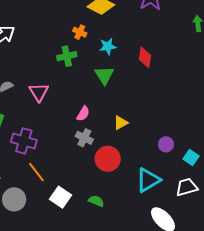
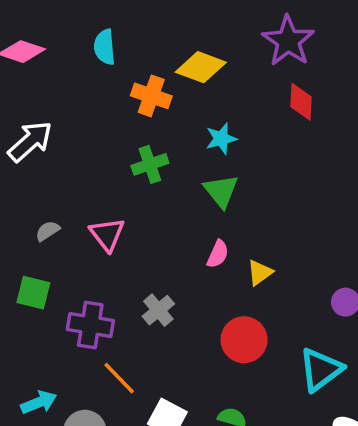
orange cross: (80, 32) -> (151, 96), moved, size x1.5
red diamond: (145, 57) -> (301, 102), moved
pink semicircle: (83, 114) -> (218, 254), moved
gray cross: (84, 138) -> (158, 310), moved, turned 30

